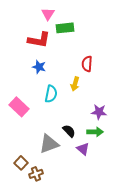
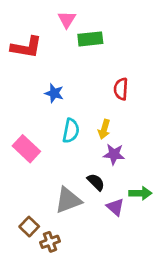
red L-shape: (39, 40) -> (26, 47), moved
yellow arrow: (75, 84) -> (104, 129), moved
purple star: (99, 112) -> (114, 154), moved
green arrow: (95, 132) -> (140, 193), moved

